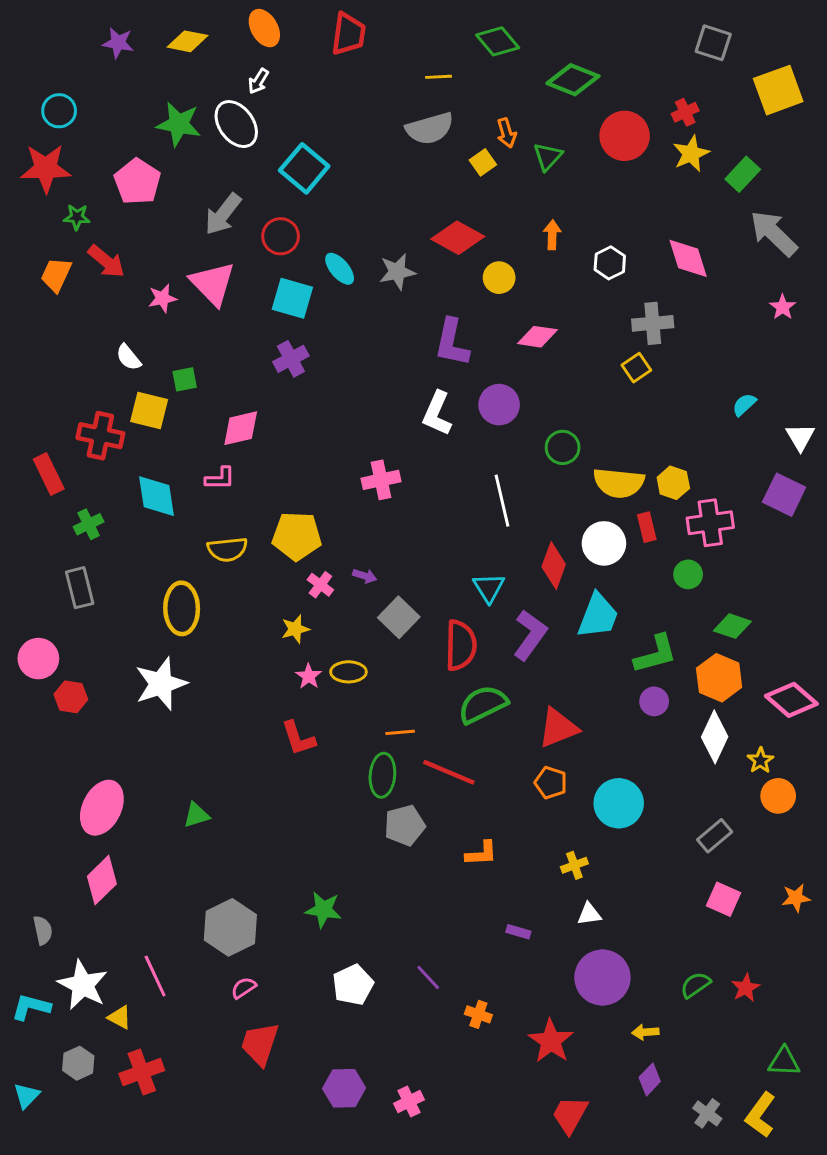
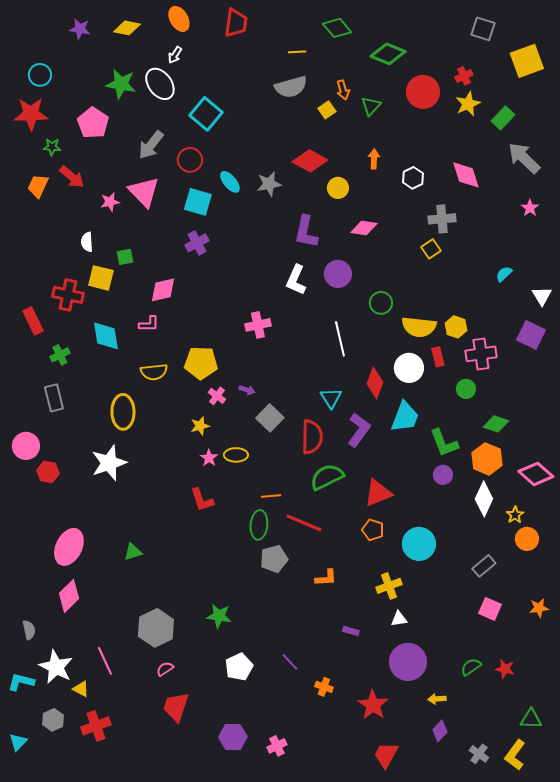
white semicircle: (128, 357) -> (87, 242), turned 36
green L-shape: (656, 654) -> (444, 443), turned 84
yellow cross: (574, 865) -> (389, 586), size x1.4
red star: (746, 988) -> (505, 669), turned -30

